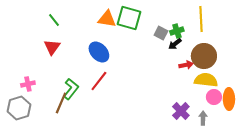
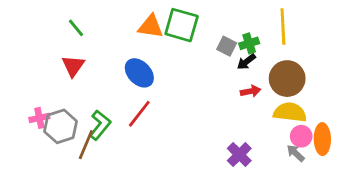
red arrow: (186, 65) -> (251, 91), moved
gray hexagon: (19, 108) -> (61, 126), moved
purple cross: (181, 111) -> (239, 155), moved
gray arrow: (203, 118) -> (296, 153), moved, turned -48

